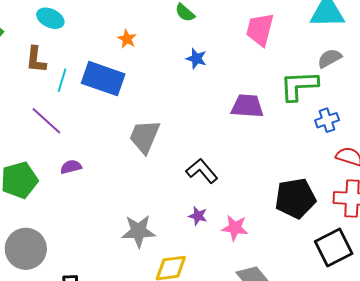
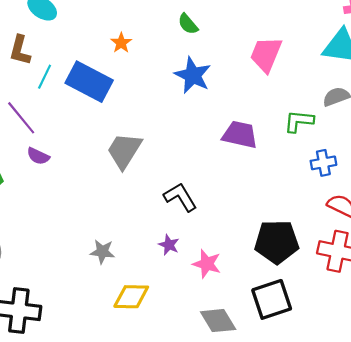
blue star: (196, 59) -> (193, 75), size x1.6
green L-shape: (299, 86) -> (299, 121), size x0.7
purple semicircle: (71, 167) -> (38, 156), moved, turned -150
gray star: (138, 231) -> (102, 252), size x0.7
black square: (334, 247) -> (272, 299), moved

